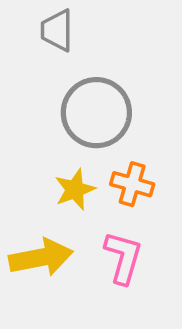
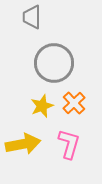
orange cross: (132, 184) -> (74, 103), turned 30

